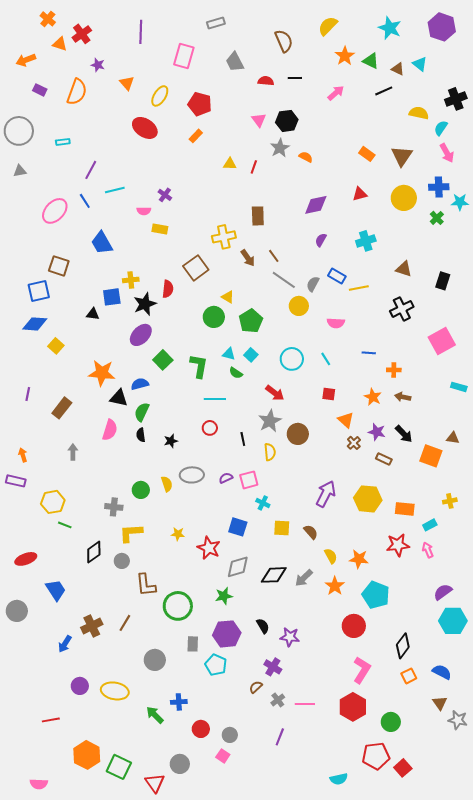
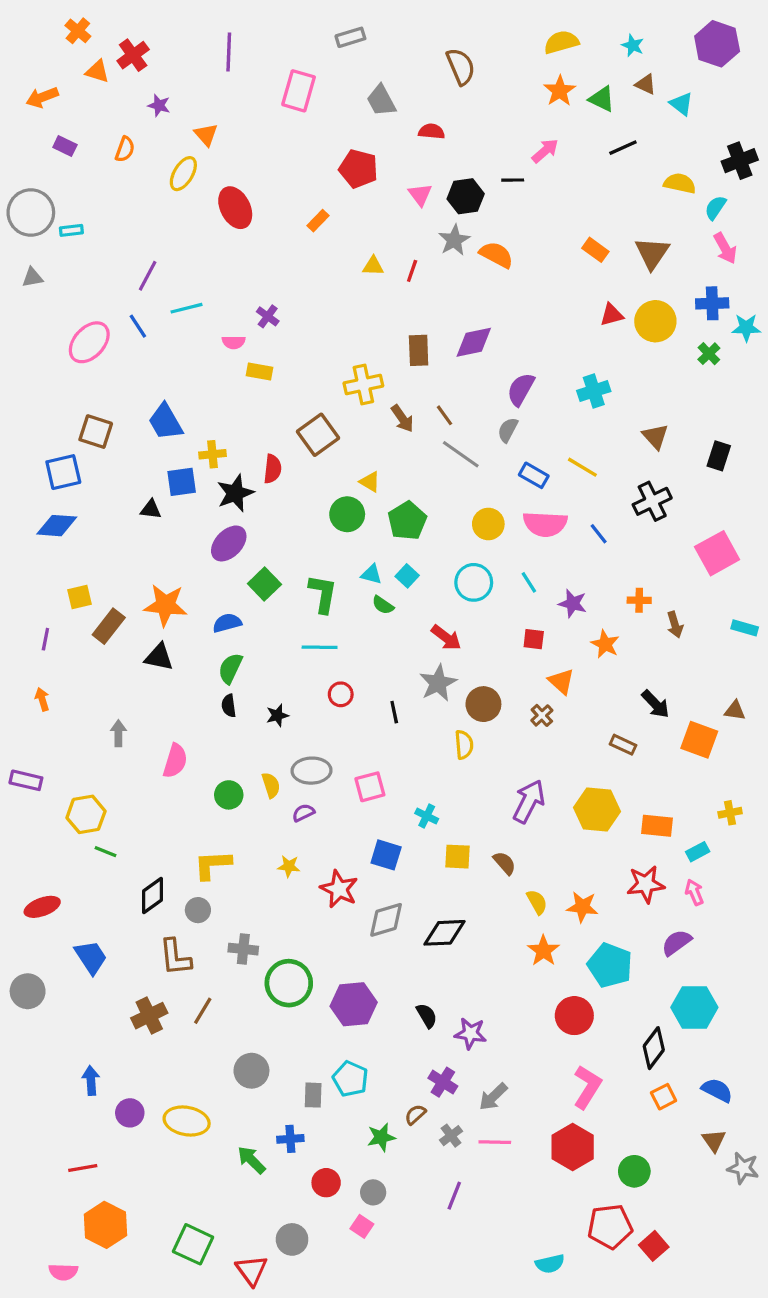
yellow semicircle: (328, 26) -> (561, 42), moved, turned 30
cyan star: (390, 28) -> (633, 45), size x0.6
brown triangle: (398, 69) -> (646, 84), moved
black line: (295, 78) -> (513, 180), moved
orange semicircle: (77, 92) -> (125, 149), size x0.6
yellow ellipse: (160, 96) -> (183, 174), moved
red pentagon: (200, 104) -> (359, 169), moved
red ellipse: (145, 128) -> (235, 208), turned 30
cyan rectangle: (63, 142) -> (71, 230), moved
orange semicircle: (306, 157) -> (496, 255), size x1.5
red triangle: (360, 194) -> (612, 315), moved
purple diamond: (316, 205) -> (474, 342), moved
purple semicircle: (321, 240) -> (521, 389), size x1.5
blue trapezoid: (102, 243) -> (165, 422), moved
brown triangle: (404, 269) -> (655, 436), turned 30
blue rectangle: (337, 276) -> (534, 475), moved
gray semicircle: (313, 284) -> (508, 430), moved
yellow line: (359, 288) -> (582, 467), turned 42
yellow circle: (299, 306) -> (488, 524), moved
pink semicircle: (336, 323) -> (545, 524), size x1.5
yellow square: (56, 346) -> (79, 597), moved, turned 35
blue line: (369, 353) -> (599, 534), moved, turned 48
brown arrow: (403, 397) -> (675, 625), moved, turned -119
black triangle: (119, 398) -> (159, 657), moved
cyan line: (215, 399) -> (320, 647), moved
brown rectangle: (62, 408) -> (109, 626), moved
pink semicircle: (110, 430) -> (175, 761), moved
purple star: (377, 432) -> (573, 603), moved
brown cross: (354, 443) -> (542, 715), moved
yellow semicircle: (270, 452) -> (464, 745), moved
orange arrow: (23, 455) -> (42, 699), moved
purple semicircle: (226, 478) -> (303, 813), moved
pink square: (249, 480) -> (370, 787), moved
gray cross: (114, 507) -> (243, 949), moved
gray arrow: (304, 578) -> (493, 1097), moved
brown L-shape: (146, 585) -> (175, 957), moved
purple semicircle: (443, 592) -> (677, 943), moved
green star: (224, 596) -> (381, 1137), moved
cyan hexagon: (453, 621) -> (694, 1007), moved
purple hexagon: (227, 634) -> (354, 1004), moved
blue arrow: (65, 644) -> (91, 1080), moved, turned 144
gray rectangle: (193, 644) -> (313, 1095), moved
orange hexagon: (87, 755) -> (105, 1225), moved

